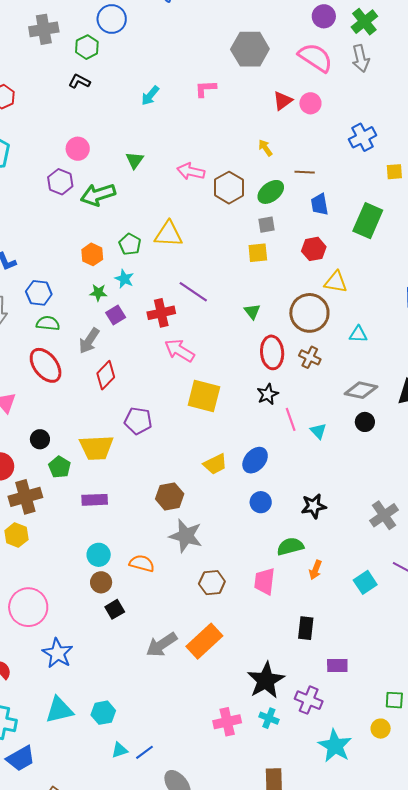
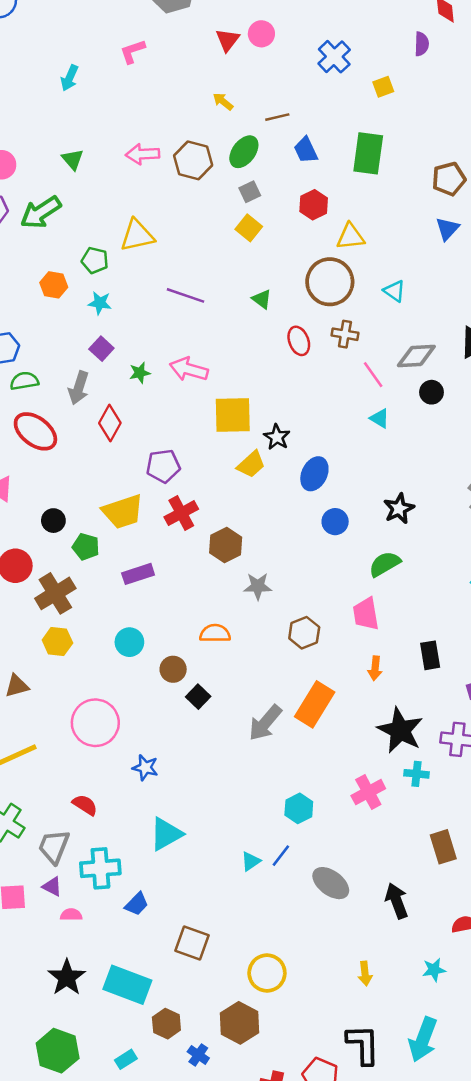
yellow square: (258, 253) -> (249, 228), turned -30
green star: (98, 293) -> (140, 373), moved
red cross: (161, 313) -> (181, 513), moved
cyan triangle: (358, 334) -> (394, 291), turned 48
red ellipse: (272, 352) -> (299, 341), size x0.7
black star: (268, 394) -> (277, 437), moved
pink line: (291, 419) -> (373, 375), moved
yellow trapezoid: (215, 464) -> (251, 464), moved
gray star: (186, 536) -> (258, 586), size x0.7
cyan circle: (99, 555) -> (129, 642), moved
orange arrow: (315, 570) -> (375, 668), moved
blue star: (58, 653) -> (145, 768), size x0.7
cyan hexagon: (103, 713) -> (299, 808), moved
blue trapezoid: (21, 758) -> (137, 904), size x0.7

